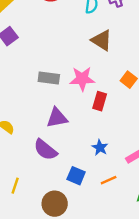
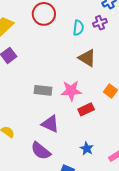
red rectangle: (100, 101) -> (86, 109), turned 49
purple triangle: (57, 118) -> (50, 124), turned 36

